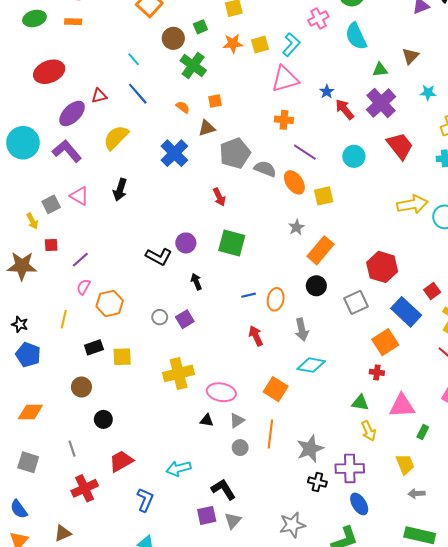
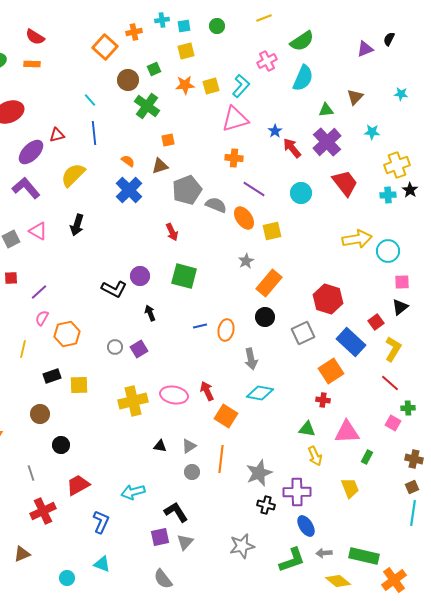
cyan semicircle: (356, 36) -> (303, 78), turned -132
blue line: (138, 94) -> (94, 133), turned 35
orange semicircle: (183, 107) -> (128, 161), moved
red arrow: (256, 336) -> (207, 391), moved
pink ellipse: (221, 392) -> (174, 395), moved
gray arrow: (417, 494) -> (324, 553), moved

